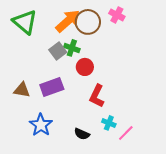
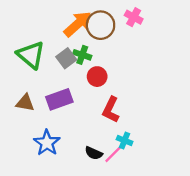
green triangle: (25, 22) -> (31, 55), moved
pink line: (126, 133) -> (113, 154), moved

